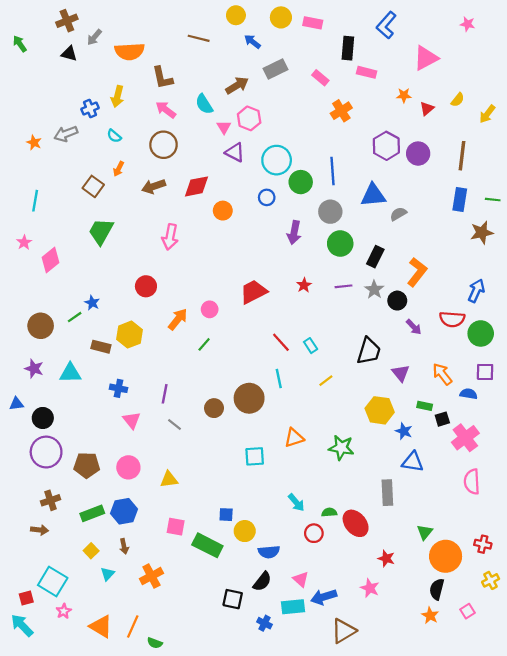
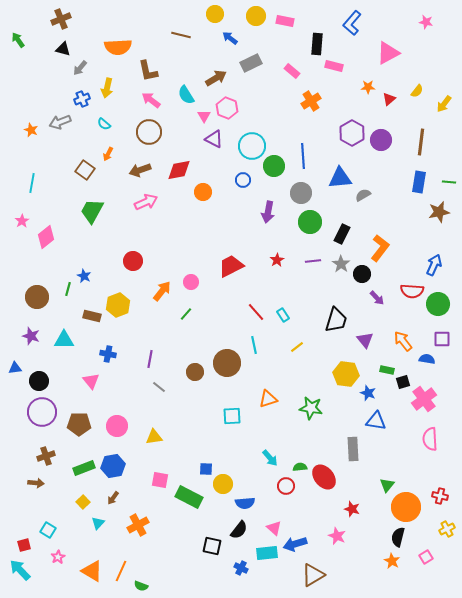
gray arrow: (94, 37) -> (80, 68), moved
pink arrow: (170, 237) -> (146, 202), moved, turned -125
green line: (75, 317) -> (68, 289), turned -40
pink triangle: (132, 420) -> (91, 381), moved
brown arrow: (124, 546) -> (113, 498), turned 48
cyan square: (53, 581) -> (48, 530), size x0.6

